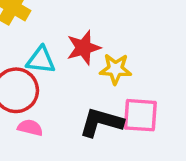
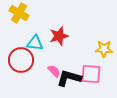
yellow star: (116, 69) -> (104, 49), moved
pink semicircle: (30, 128) -> (54, 71), moved, turned 32

